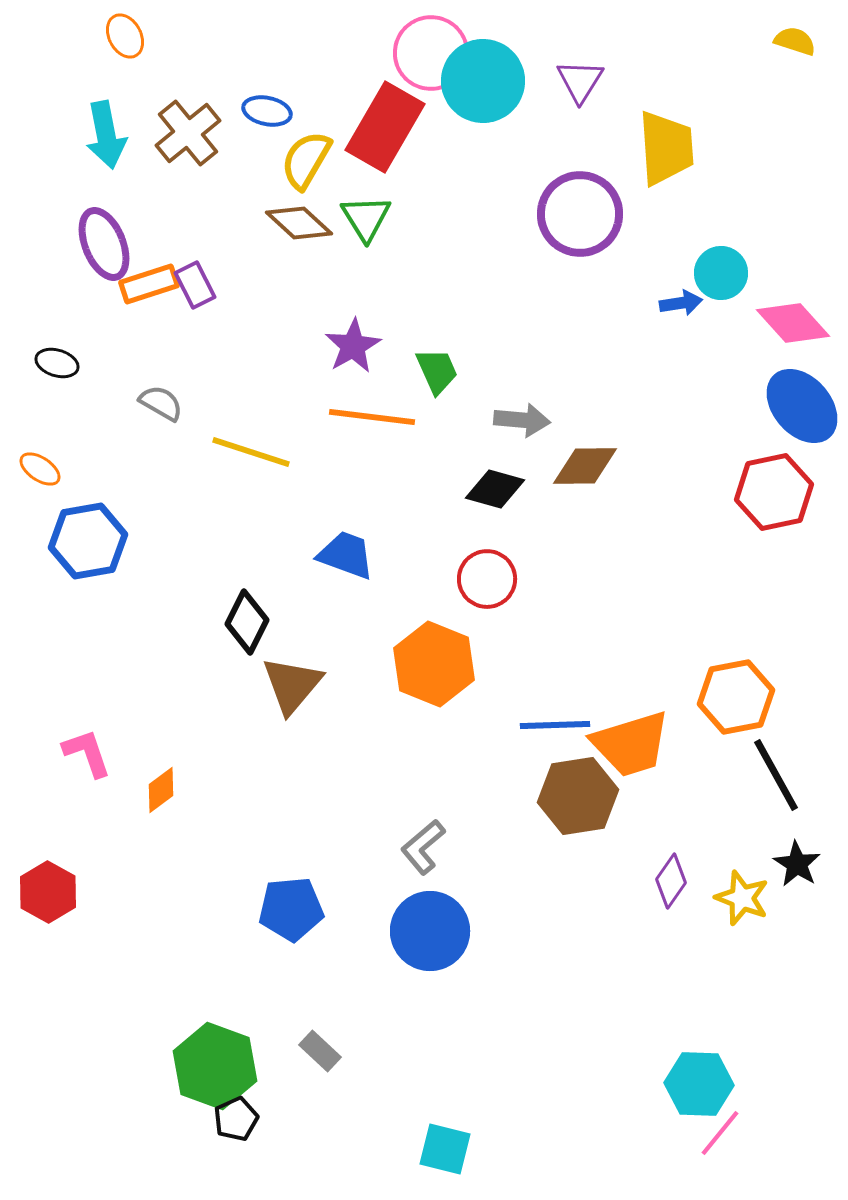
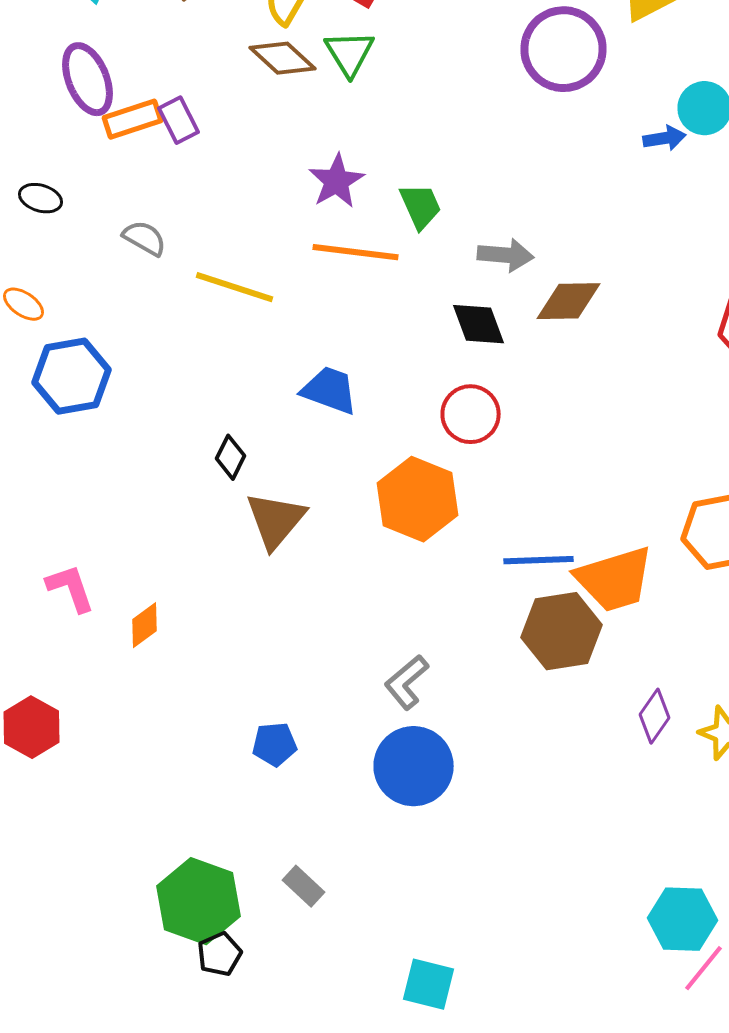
black diamond: (495, 489) -> (478, 324), turned 54
black diamond: (247, 622) -> (230, 457), size x0.7
blue pentagon: (291, 909) -> (274, 744), size x0.7

